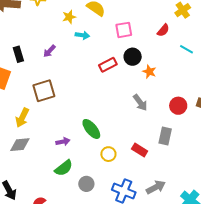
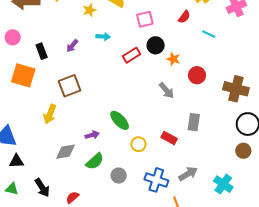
cyan arrow: (82, 35) -> (103, 37), moved
red circle: (178, 106) -> (197, 75), moved
gray diamond: (20, 145) -> (66, 152), moved

